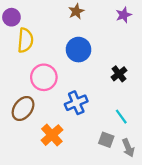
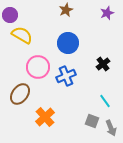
yellow semicircle: (25, 40) -> (22, 35), turned -65
blue cross: (76, 103) -> (66, 76), moved

